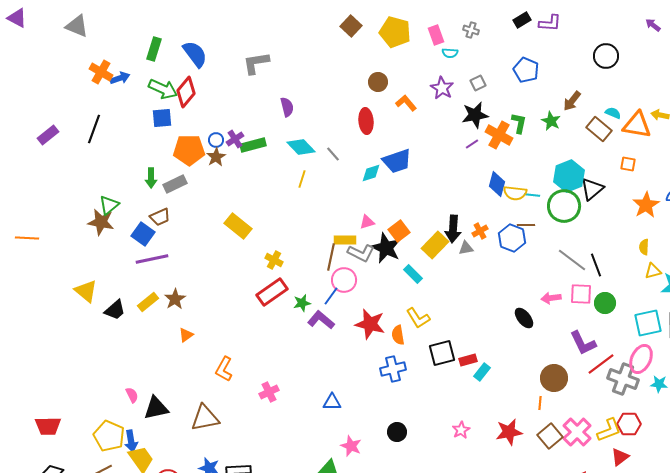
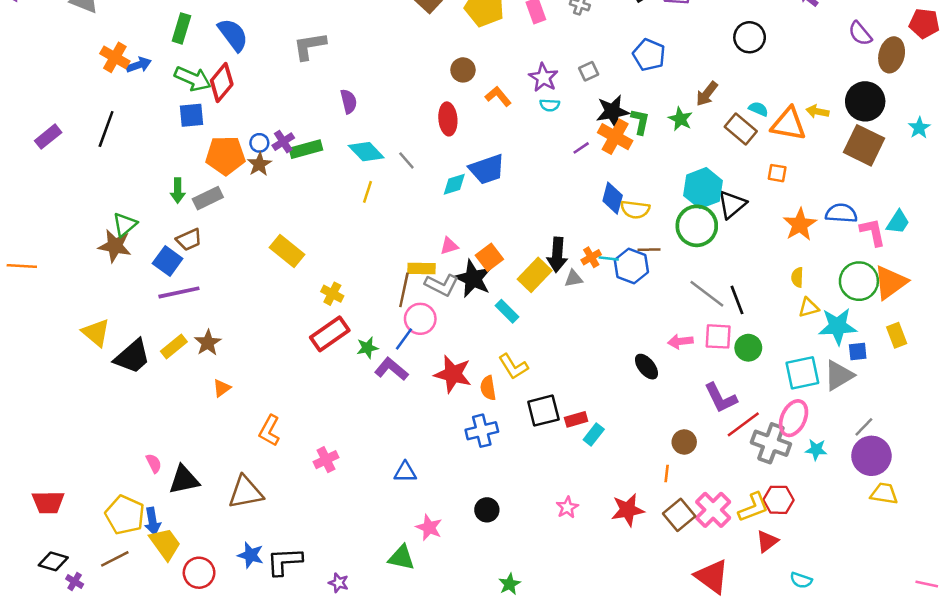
cyan semicircle: (450, 53) -> (550, 105), moved
black star: (475, 115) -> (613, 111), moved
cyan line: (532, 195) -> (609, 258), moved
black trapezoid: (115, 310) -> (132, 357), size x1.4
brown circle: (554, 378) -> (684, 442), size x0.7

